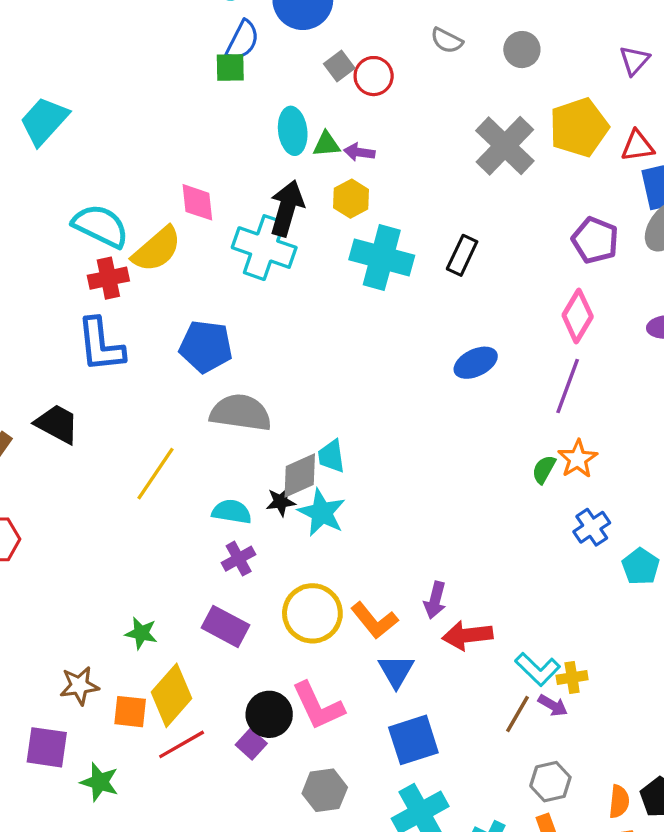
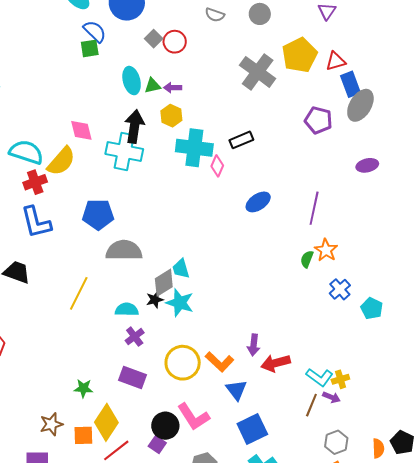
blue semicircle: (243, 40) -> (95, 31), turned -65
black rectangle: (462, 255) -> (241, 140), turned 50
pink diamond: (578, 316) -> (217, 166), moved, size x0.7

